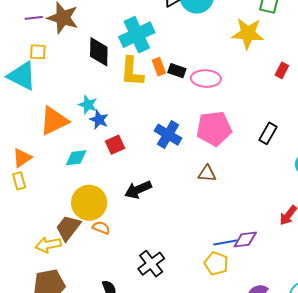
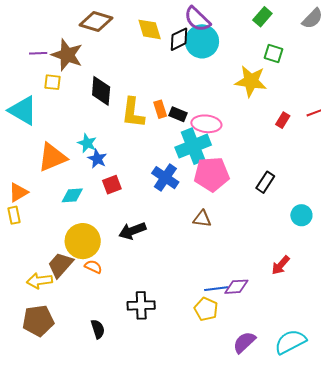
cyan cross: (137, 35) -> (193, 146), moved
yellow square: (38, 52) -> (53, 82), moved
black cross: (151, 264) -> (141, 305), turned 32

